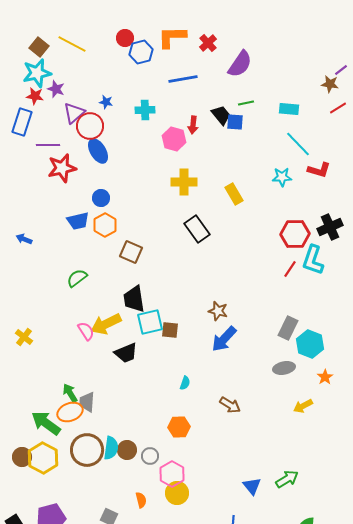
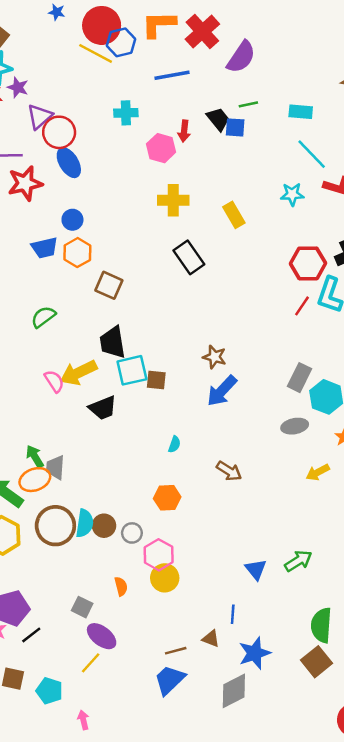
red circle: (125, 38) -> (102, 25), size x1.8
red cross: (208, 43) -> (202, 32), size x1.6
yellow line: (72, 44) -> (96, 53), moved
blue star: (106, 102) -> (57, 12), moved

